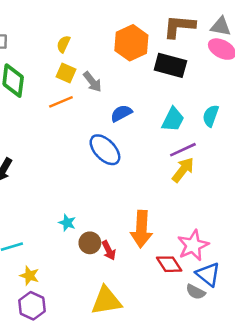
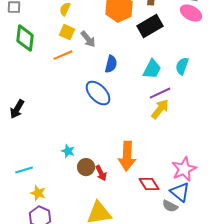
black rectangle: (170, 65) -> (150, 26), turned -45
blue semicircle: (121, 113) -> (111, 64), turned 132
pink star: (193, 245) -> (184, 169), moved

